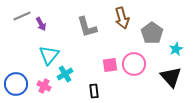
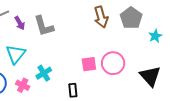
gray L-shape: (87, 27) -> (44, 26), moved
gray pentagon: (152, 33) -> (131, 18), moved
cyan star: (176, 49) -> (155, 36), moved
cyan triangle: (49, 55) -> (16, 54), moved

